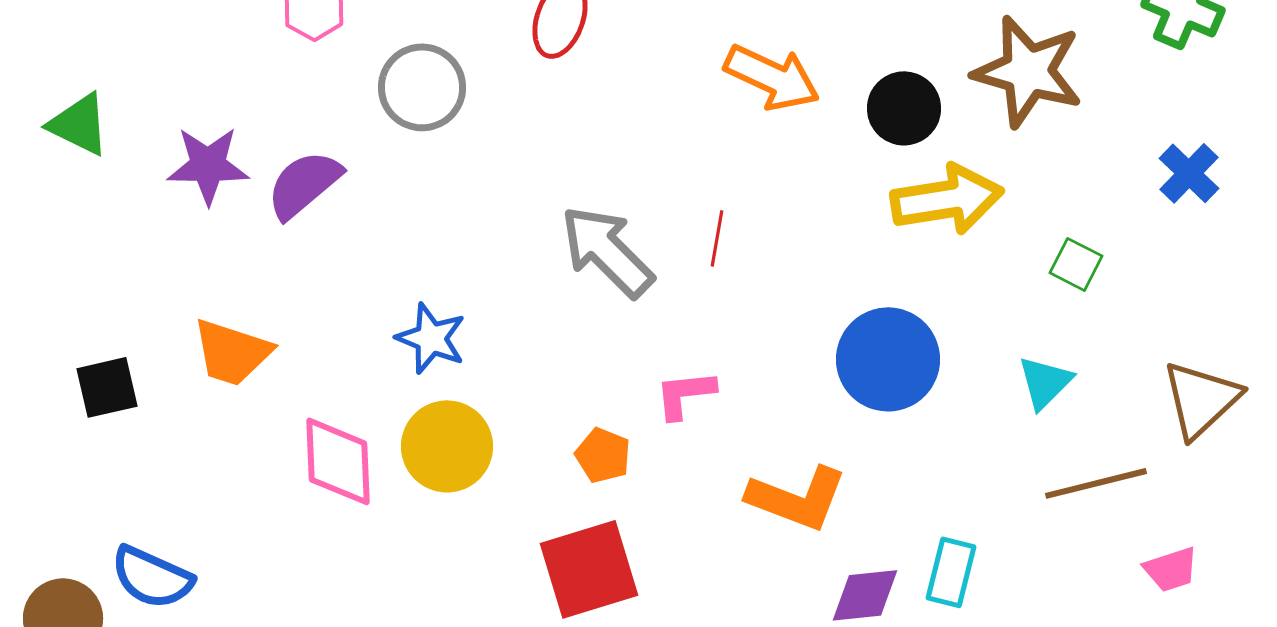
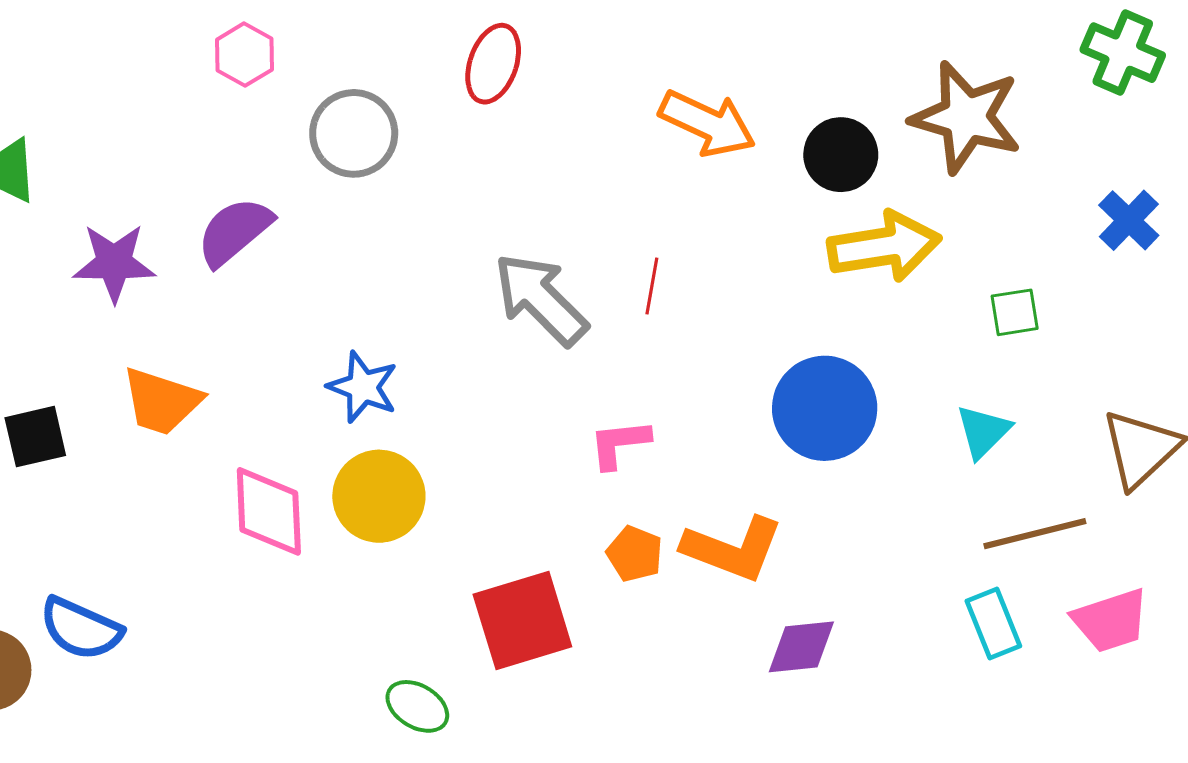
purple star: (208, 165) -> (114, 263), moved
green square: (1076, 264) -> (1015, 312), turned -36
orange pentagon: (603, 455) -> (635, 554), moved
pink trapezoid: (1171, 569) -> (1111, 621), size x1.4
cyan rectangle: (951, 572) -> (993, 624), moved, turned -36

